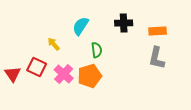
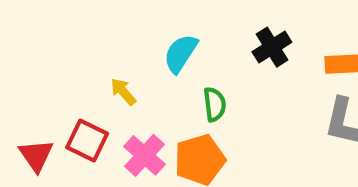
black cross: (124, 23) -> (272, 47), turned -30

